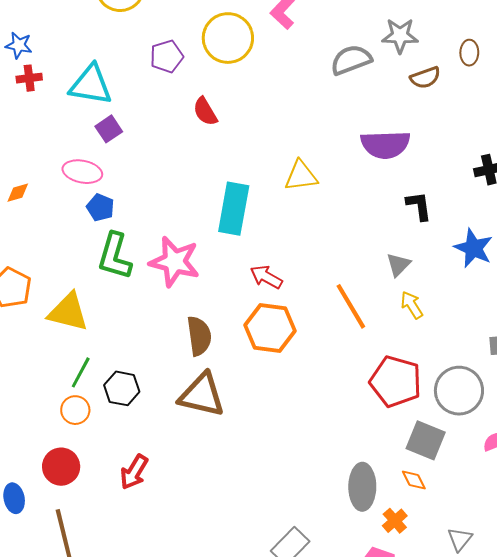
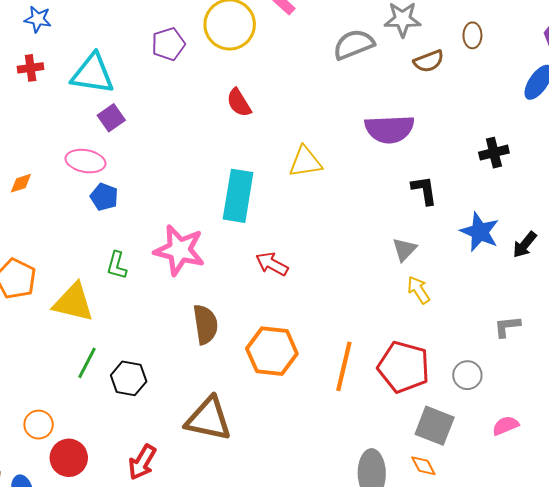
blue star: (19, 45) -> (38, 19), moved
red semicircle: (205, 112) -> (239, 103), moved
green L-shape: (115, 256) -> (117, 265), moved, size x0.6
orange line: (351, 306) -> (344, 366), moved, turned 45
orange hexagon: (270, 328) -> (272, 351), moved
gray circle: (459, 391) -> (467, 375), size x0.6
brown triangle: (202, 395) -> (208, 419), moved
orange circle: (75, 410) -> (39, 425), moved

